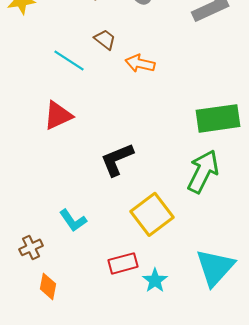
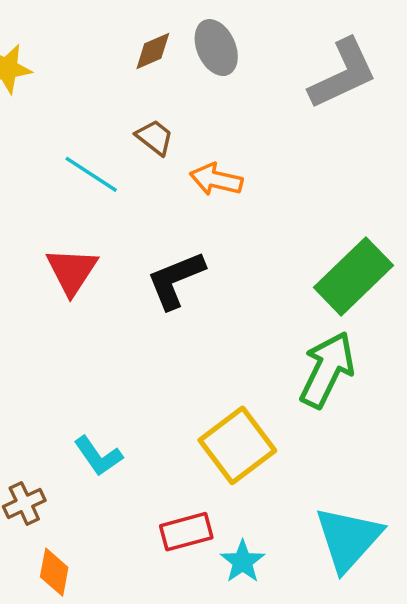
red triangle: (58, 115) -> (72, 271), turned -32
green rectangle: (218, 118) -> (353, 276), turned -36
black L-shape: (117, 159) -> (176, 280), moved

